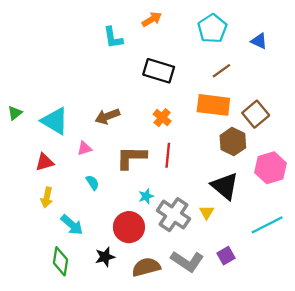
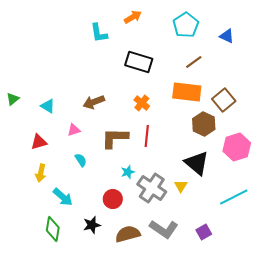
cyan triangle: (55, 121) -> (48, 106), size x0.6
red circle: (129, 227) -> (113, 199), size x0.7
purple square: (226, 256) -> (204, 232), moved

